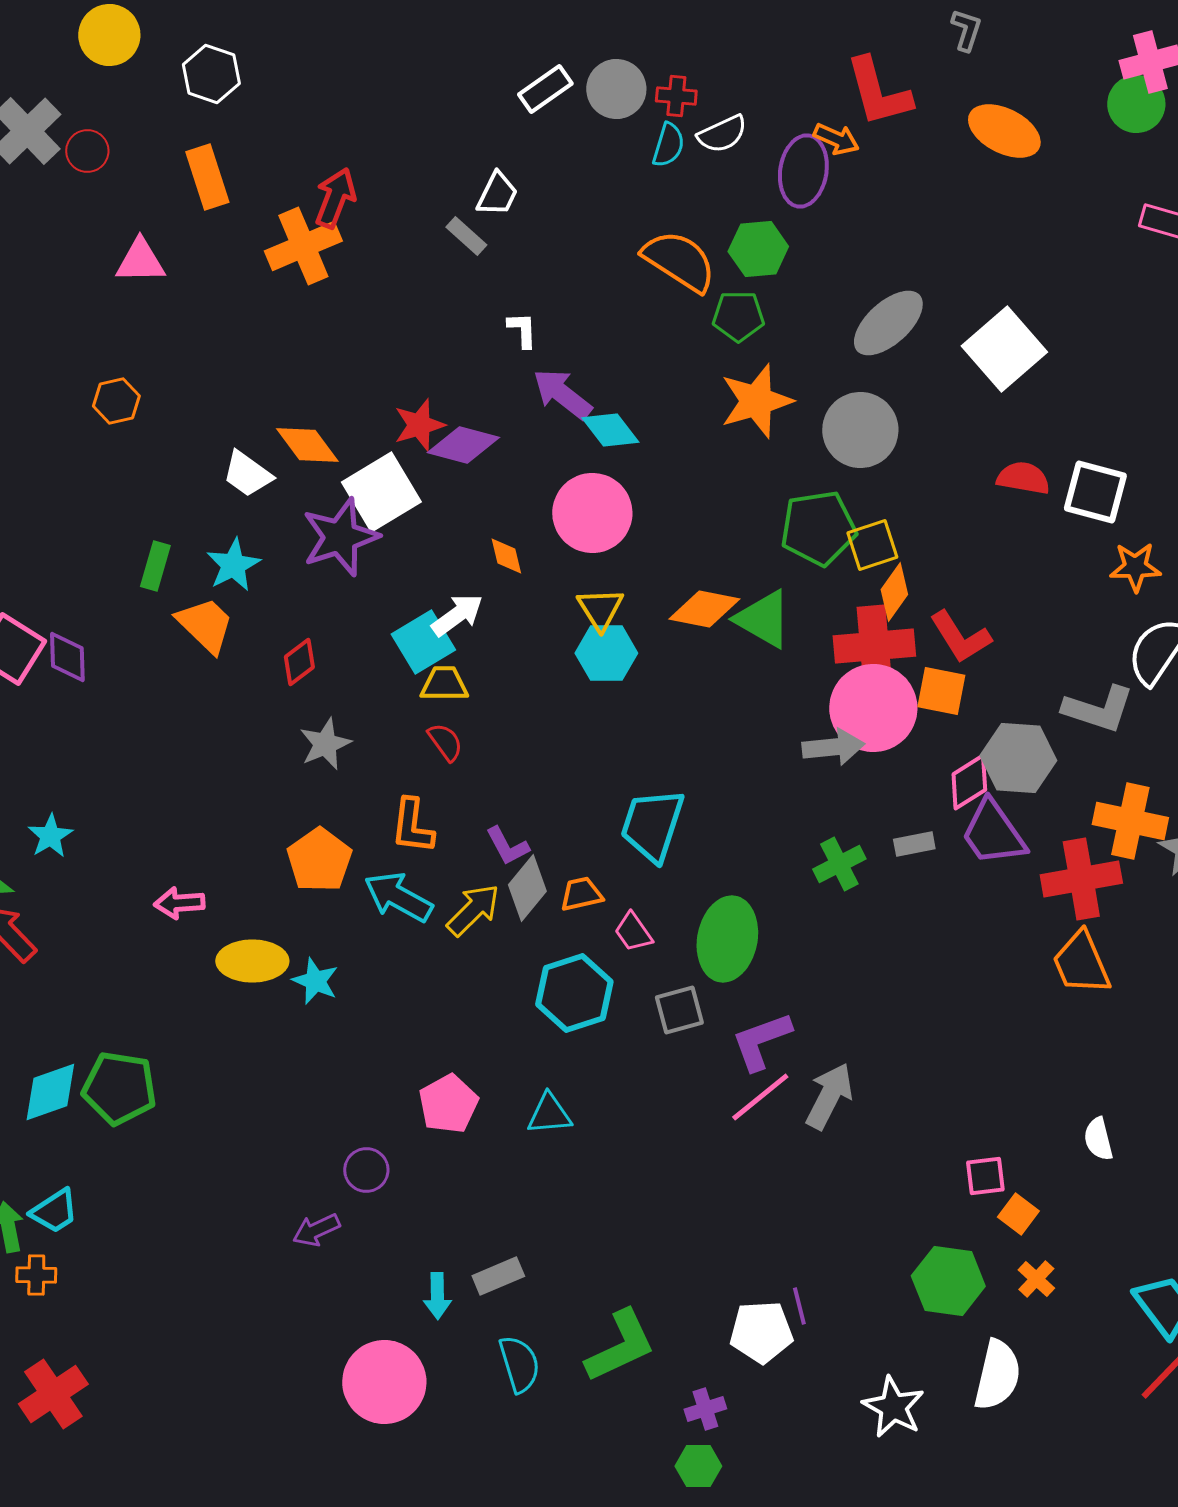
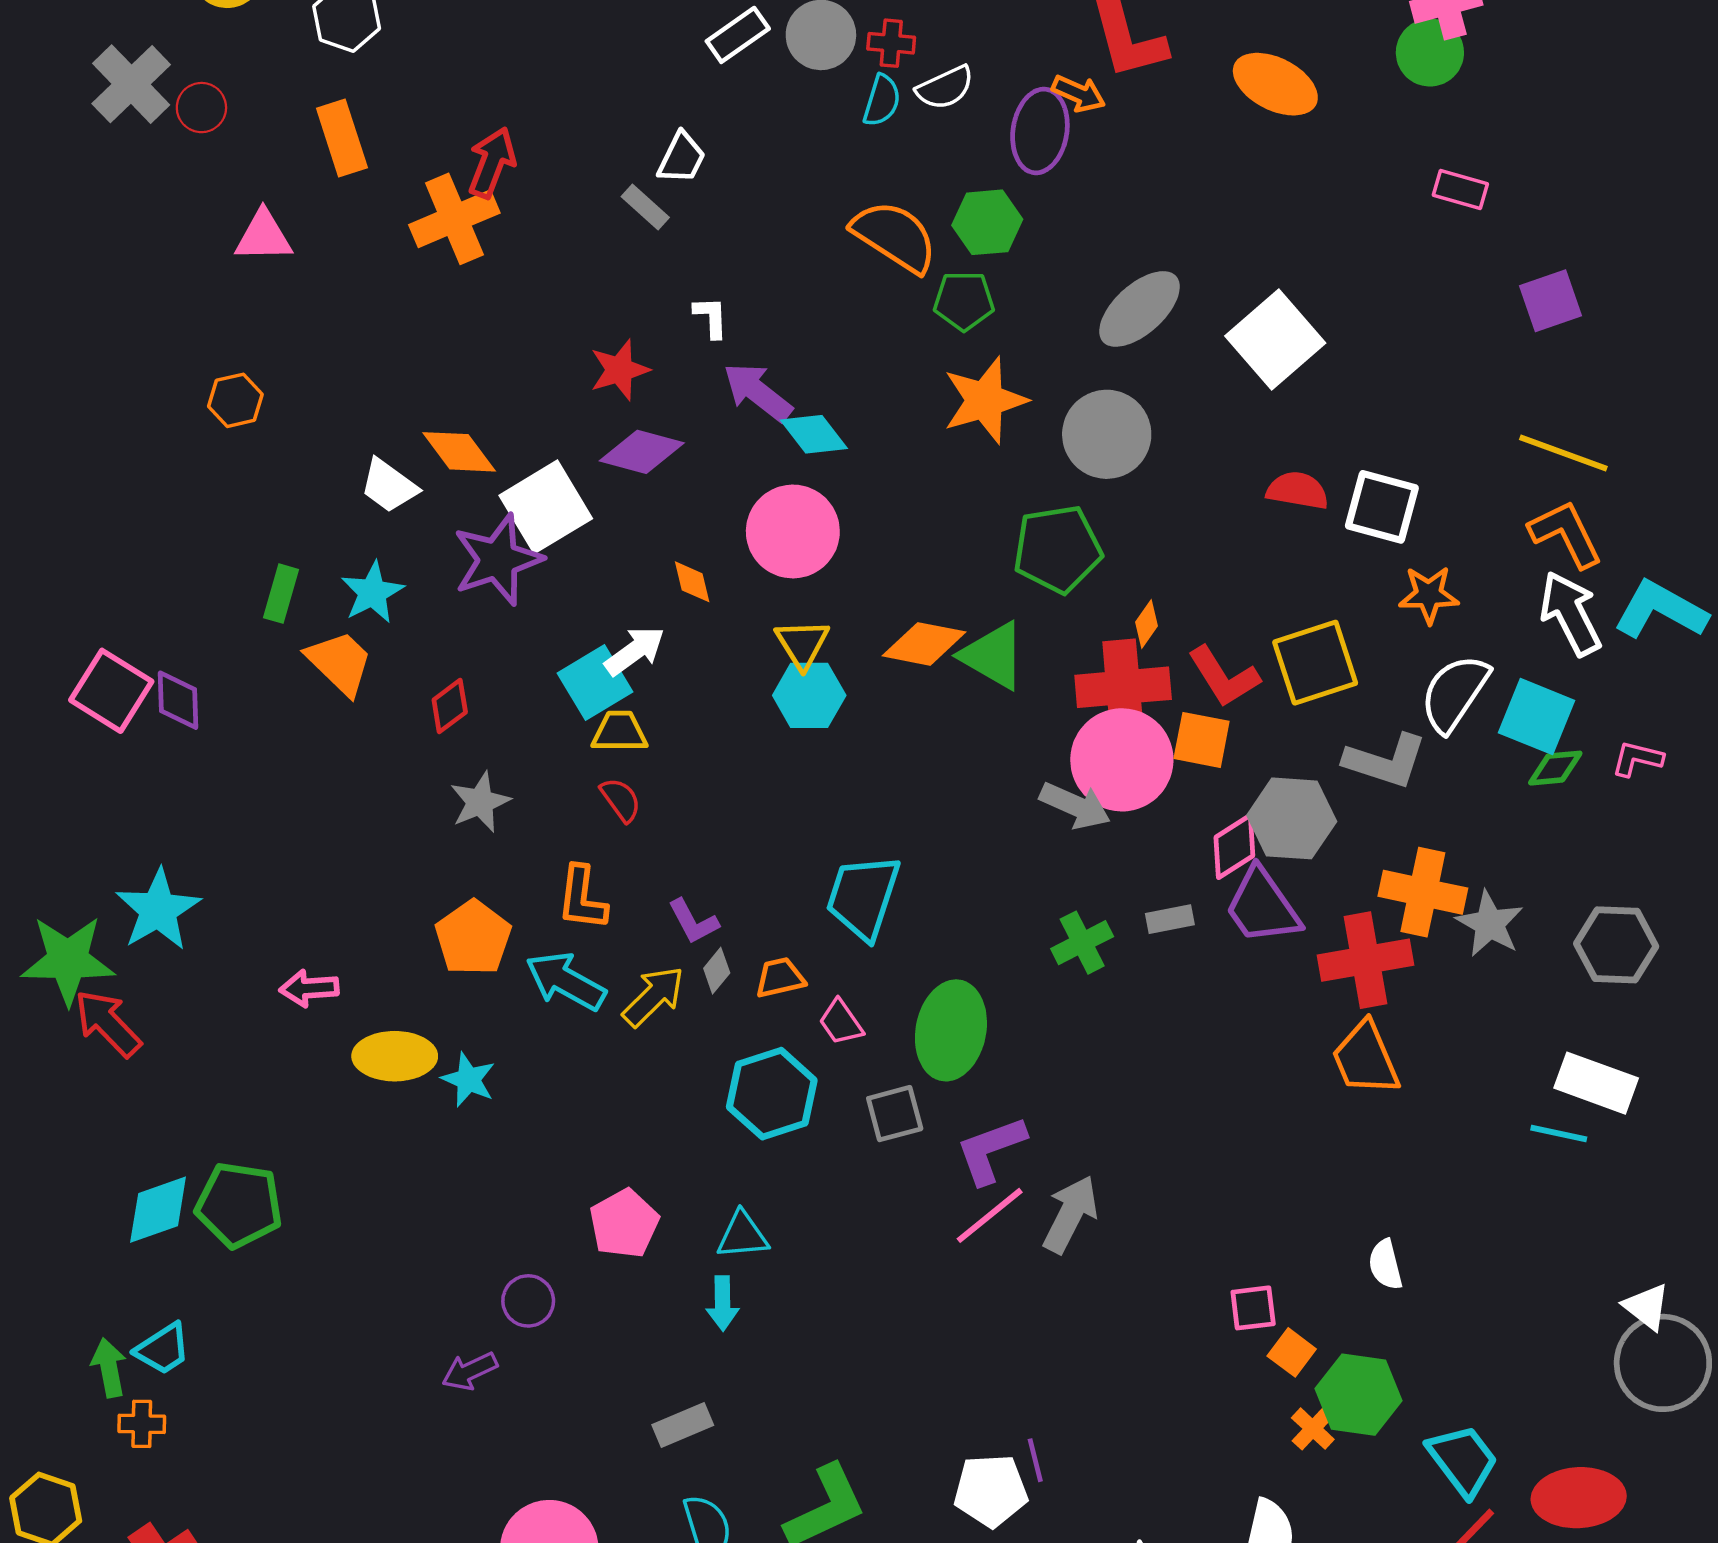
red star: (419, 425) -> (620, 370), moved
yellow square: (872, 545) -> (1315, 663), moved, size x1.4
orange diamond: (894, 592) -> (1147, 624), size x0.7
gray arrow: (833, 747) -> (1075, 806), turned 30
cyan star: (50, 836) -> (158, 910), size x1.6
gray diamond: (527, 888) -> (717, 971), size x0.6
green hexagon: (948, 1281) -> (1358, 1395), moved
cyan arrow: (437, 1296) -> (723, 1303), moved

